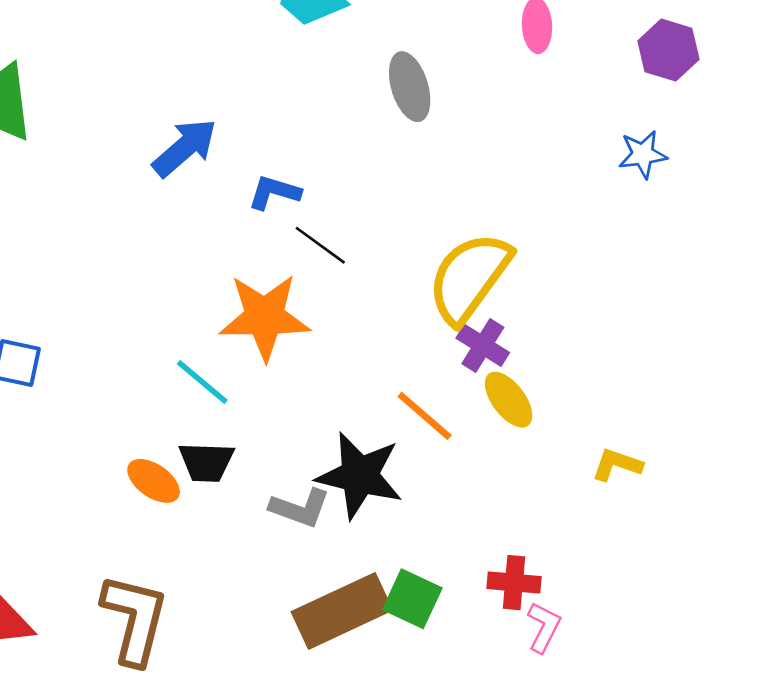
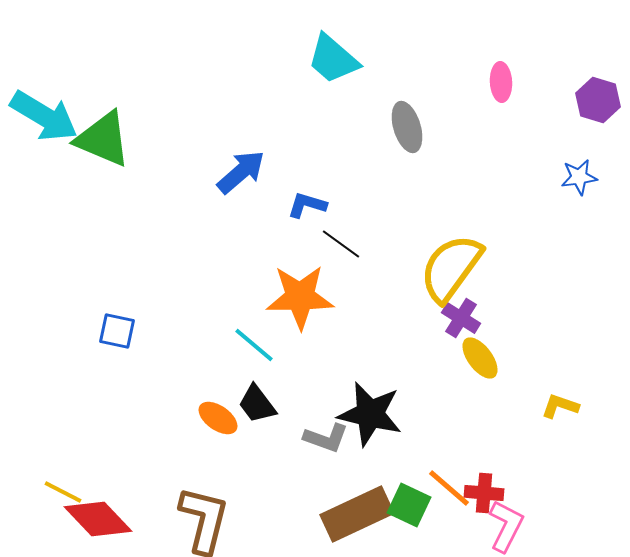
orange line: (425, 416) -> (449, 488), moved
black trapezoid: (206, 462) -> (257, 404), turned 51
pink L-shape: (544, 627) -> (506, 526), size x1.4

